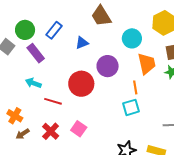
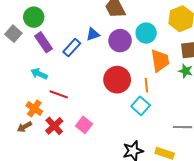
blue rectangle: (54, 30) -> (72, 48), moved
purple circle: (108, 66) -> (120, 41), moved
red circle: (81, 84) -> (117, 80), moved
cyan square: (131, 107) -> (141, 106), turned -36
orange cross: (15, 116) -> (34, 108), moved

